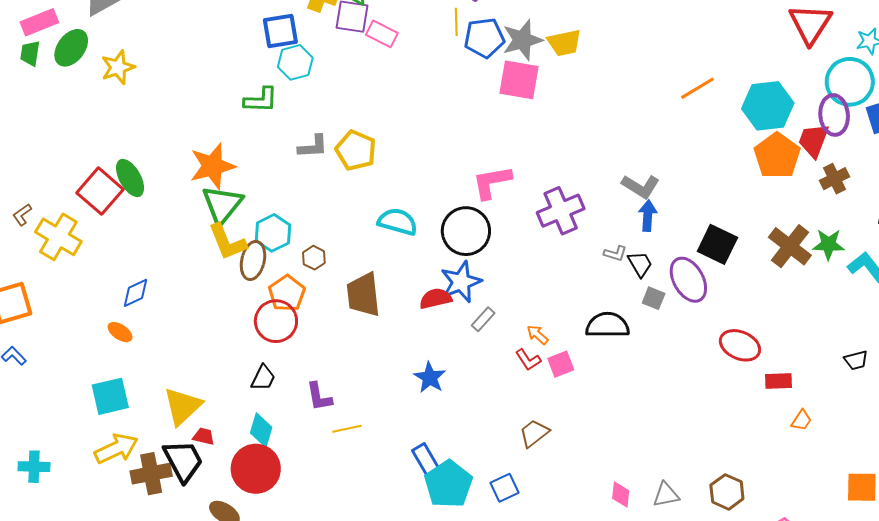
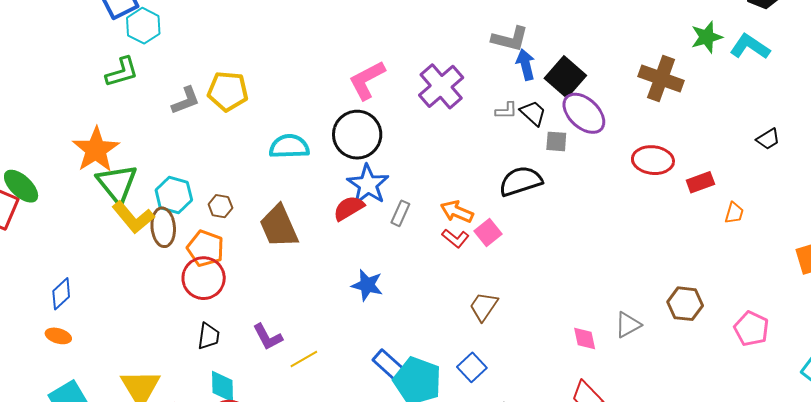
black square: (717, 244) -> (565, 77), moved, turned 33
brown cross: (790, 246) -> (661, 78), moved
orange arrow: (538, 335) -> (457, 212), size x1.4

